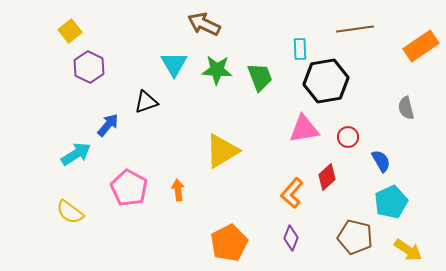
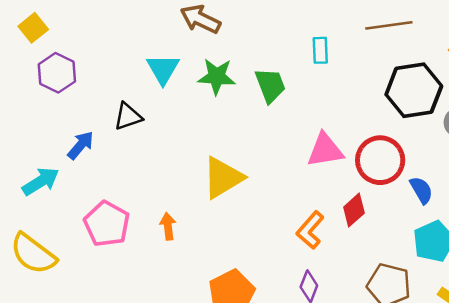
black hexagon: (326, 81) -> (414, 90), moved
red circle: (348, 137) -> (380, 160), size x1.8
yellow semicircle: (70, 212) -> (33, 254), size x1.4

